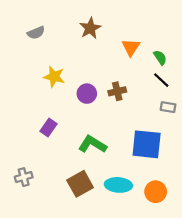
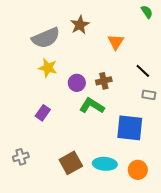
gray semicircle: (36, 33) -> (46, 38), moved, size x1.8
green semicircle: (160, 58) -> (147, 12), moved
green L-shape: (92, 144) -> (92, 106), moved

